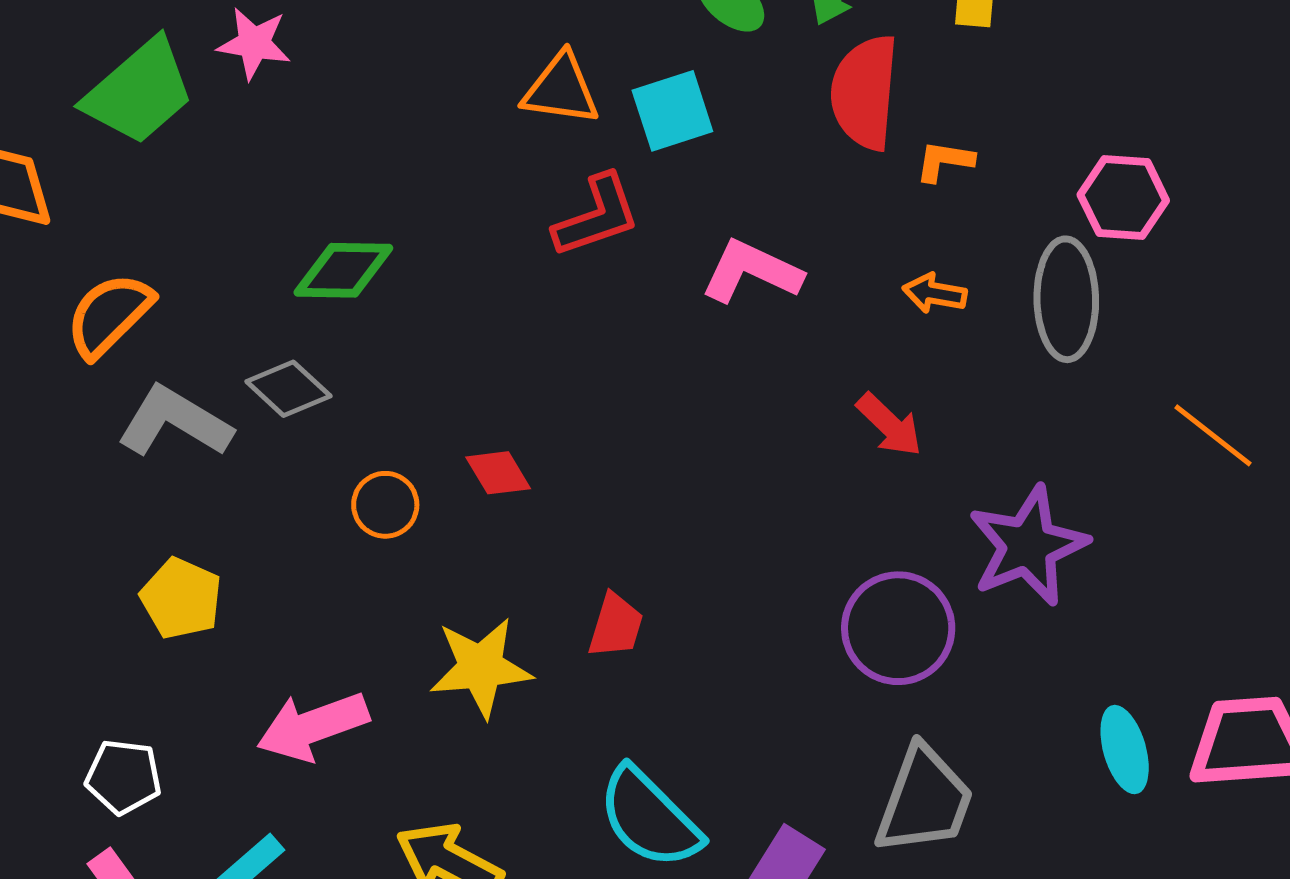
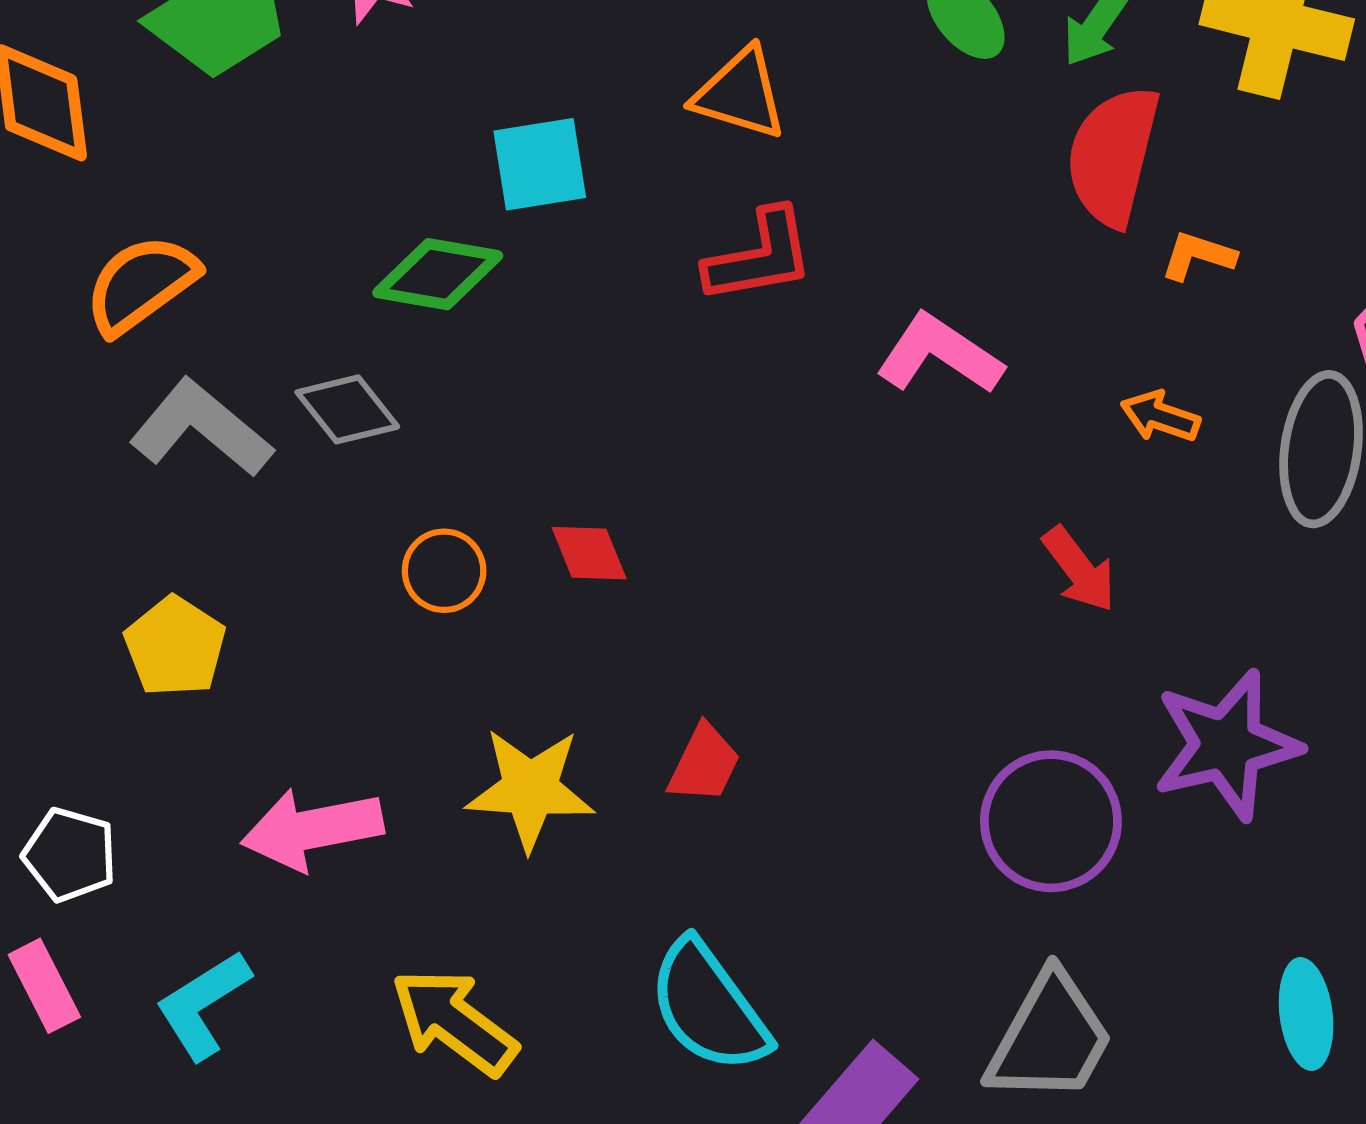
cyan square: (672, 111) -> (540, 164), moved

